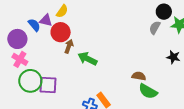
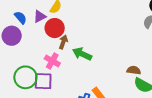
purple triangle: (46, 20) -> (40, 16), turned -40
blue semicircle: (34, 25) -> (20, 18), moved
pink cross: (20, 59) -> (52, 61), moved

